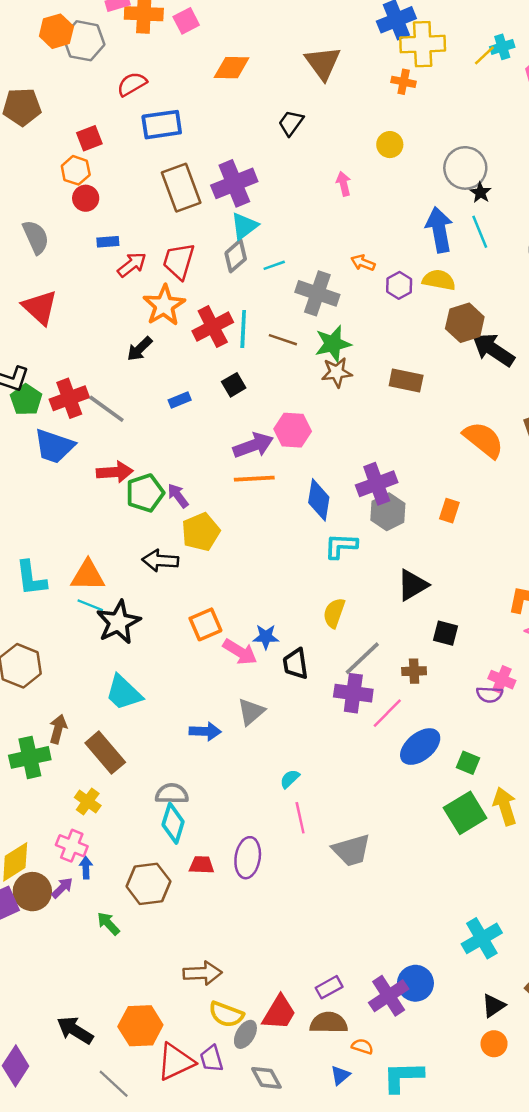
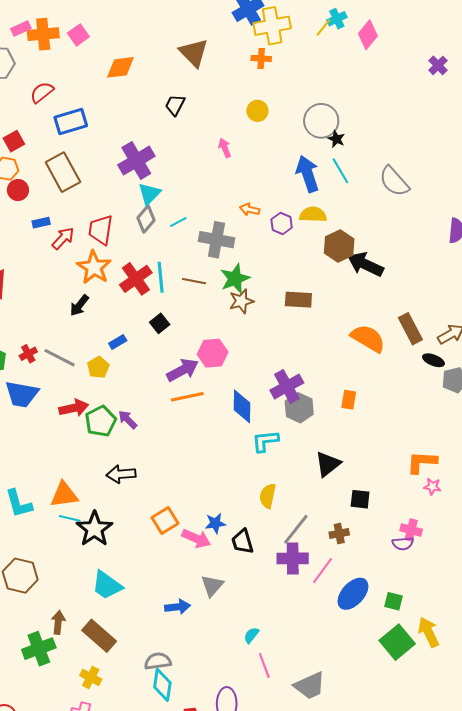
brown rectangle: (181, 188) -> (63, 172), moved
red cross: (69, 398) -> (28, 354), size x0.6
yellow pentagon: (201, 532) -> (98, 367), moved, size x0.7

